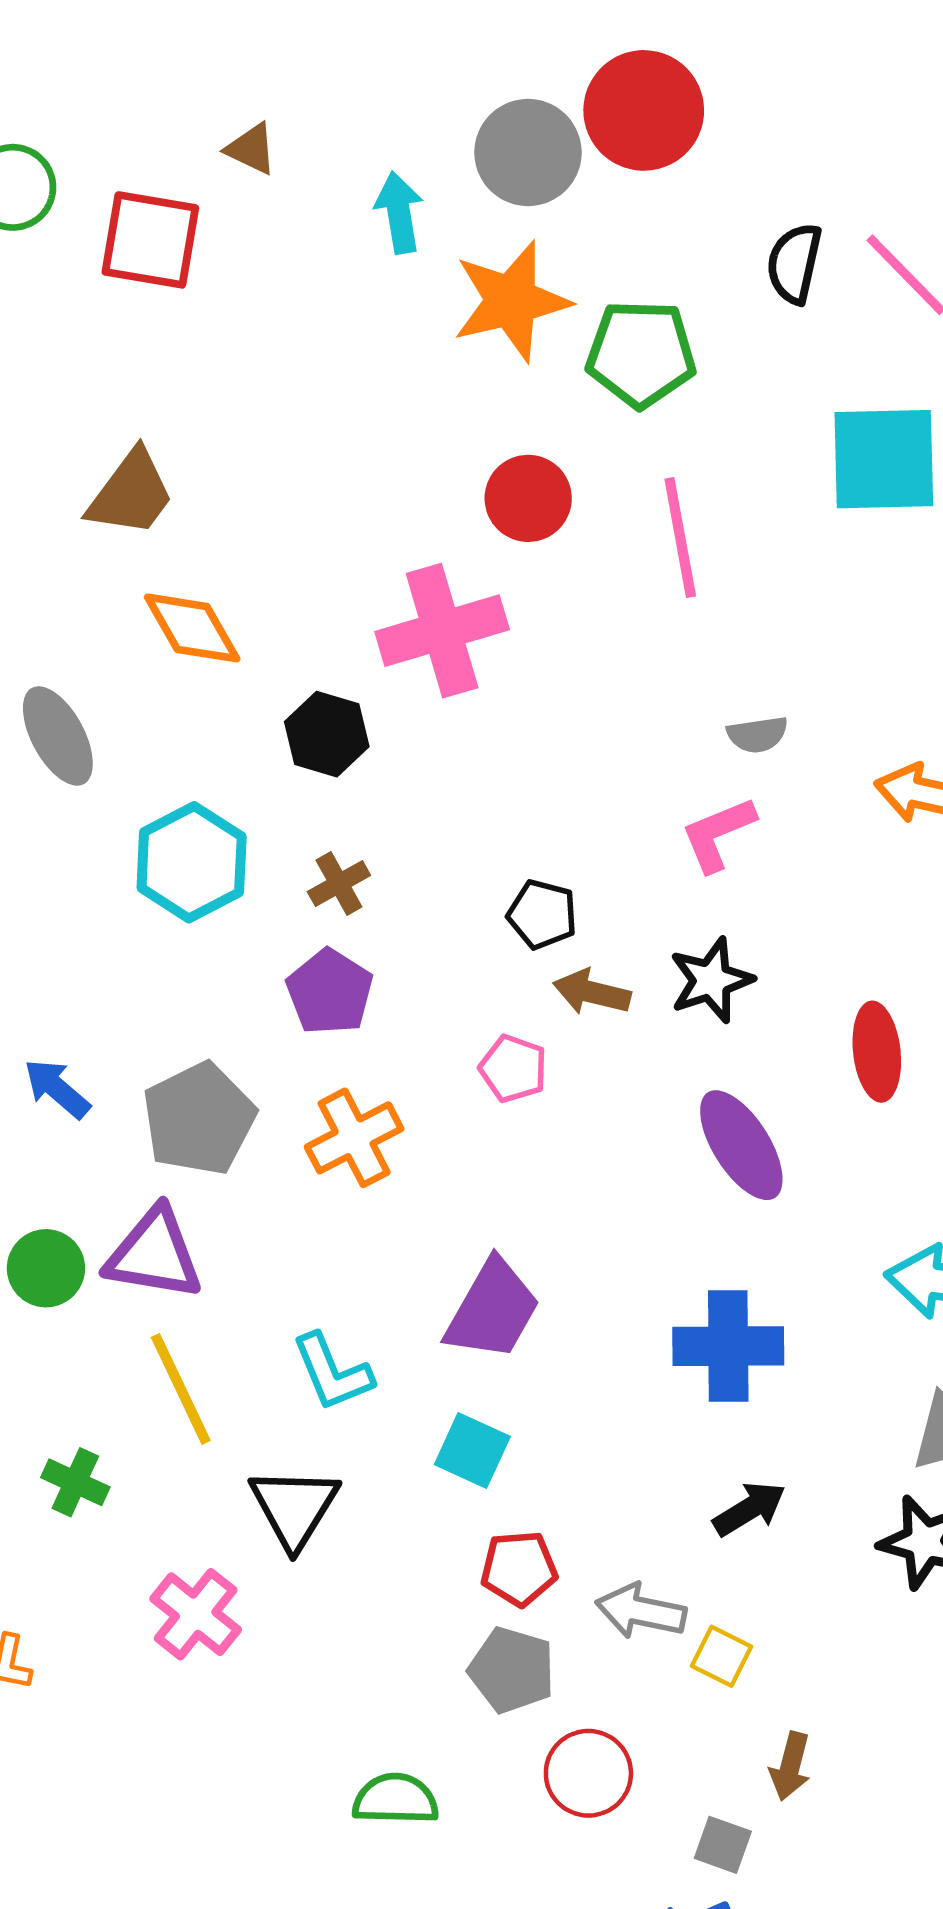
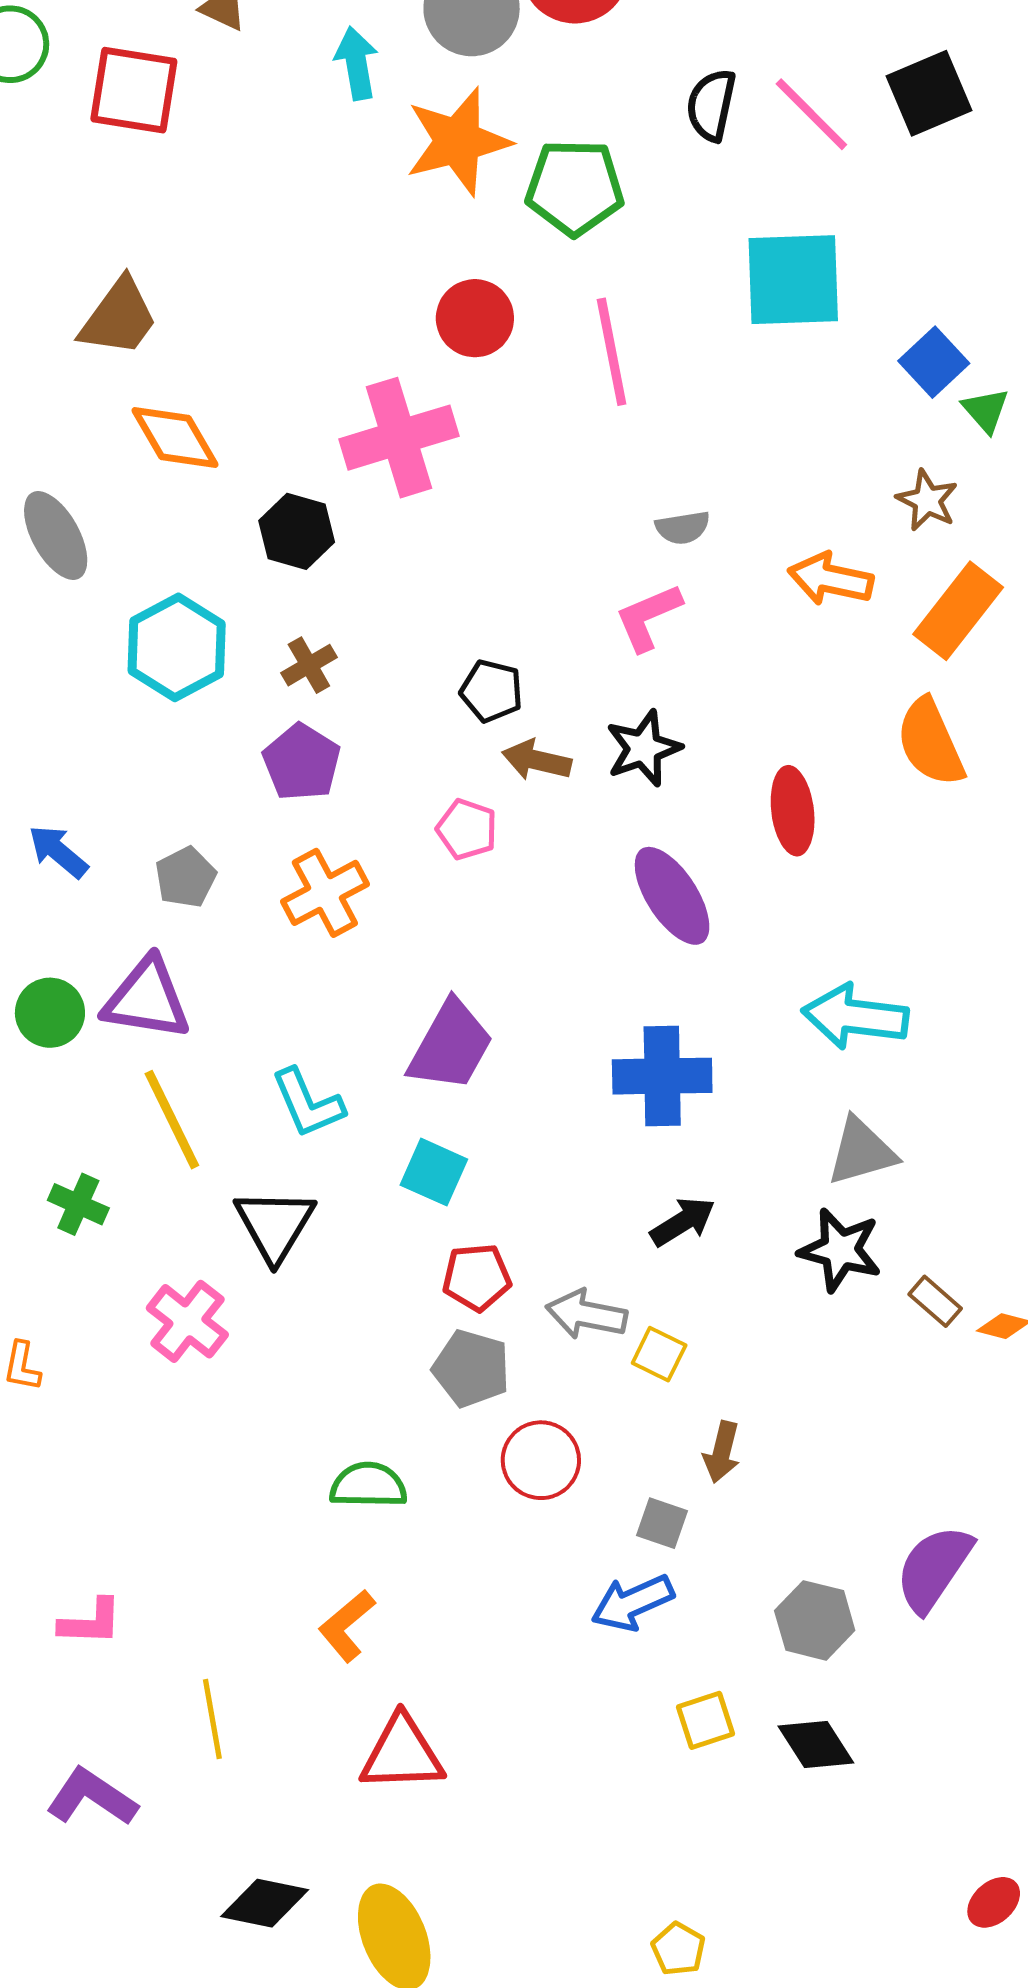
gray pentagon: (199, 1119) -> (186, 877), size x0.6

